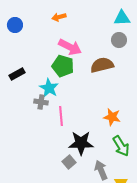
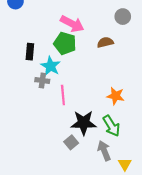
brown semicircle: (102, 65) -> (105, 42), size x0.7
black rectangle: (17, 74) -> (30, 52), moved, turned -56
green arrow: (121, 146) -> (111, 126), moved

